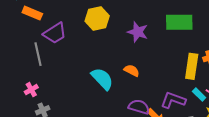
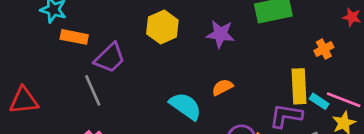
yellow rectangle: (192, 66) -> (299, 86), moved
orange semicircle: (132, 71) -> (222, 87), turned -42

